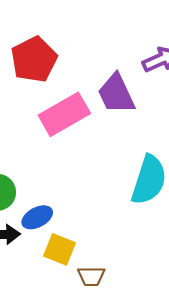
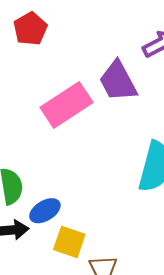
red pentagon: (34, 59) -> (30, 29), moved, size x0.7

